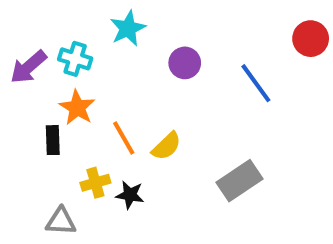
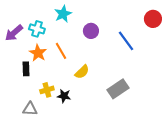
orange line: (124, 138) -> (61, 51), moved

